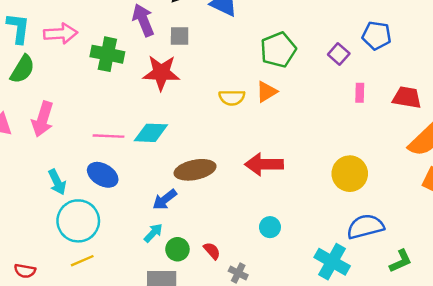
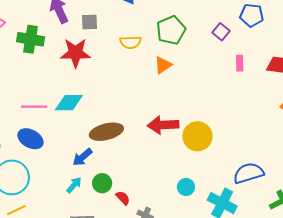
yellow semicircle: (232, 98) -> (131, 42), moved
yellow circle: (350, 174) -> (197, 136), moved
cyan circle: (270, 227) -> (186, 187), moved
green circle: (177, 249) -> (102, 183), moved

